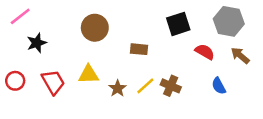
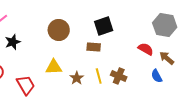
black square: (178, 24) -> (104, 26), moved
brown arrow: (240, 56) -> (167, 58), moved
red trapezoid: (53, 82) -> (26, 85), moved
yellow line: (145, 86) -> (99, 76), turned -63

